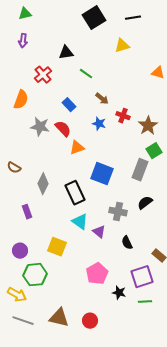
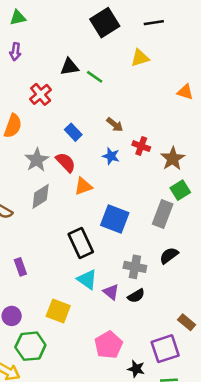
green line: (86, 74) -> (95, 77), moved
gray star: (40, 127) -> (37, 160), turned 30
gray diamond: (43, 184) -> (41, 196), moved, turned 30
black semicircle: (127, 243) -> (136, 296), moved, turned -96

